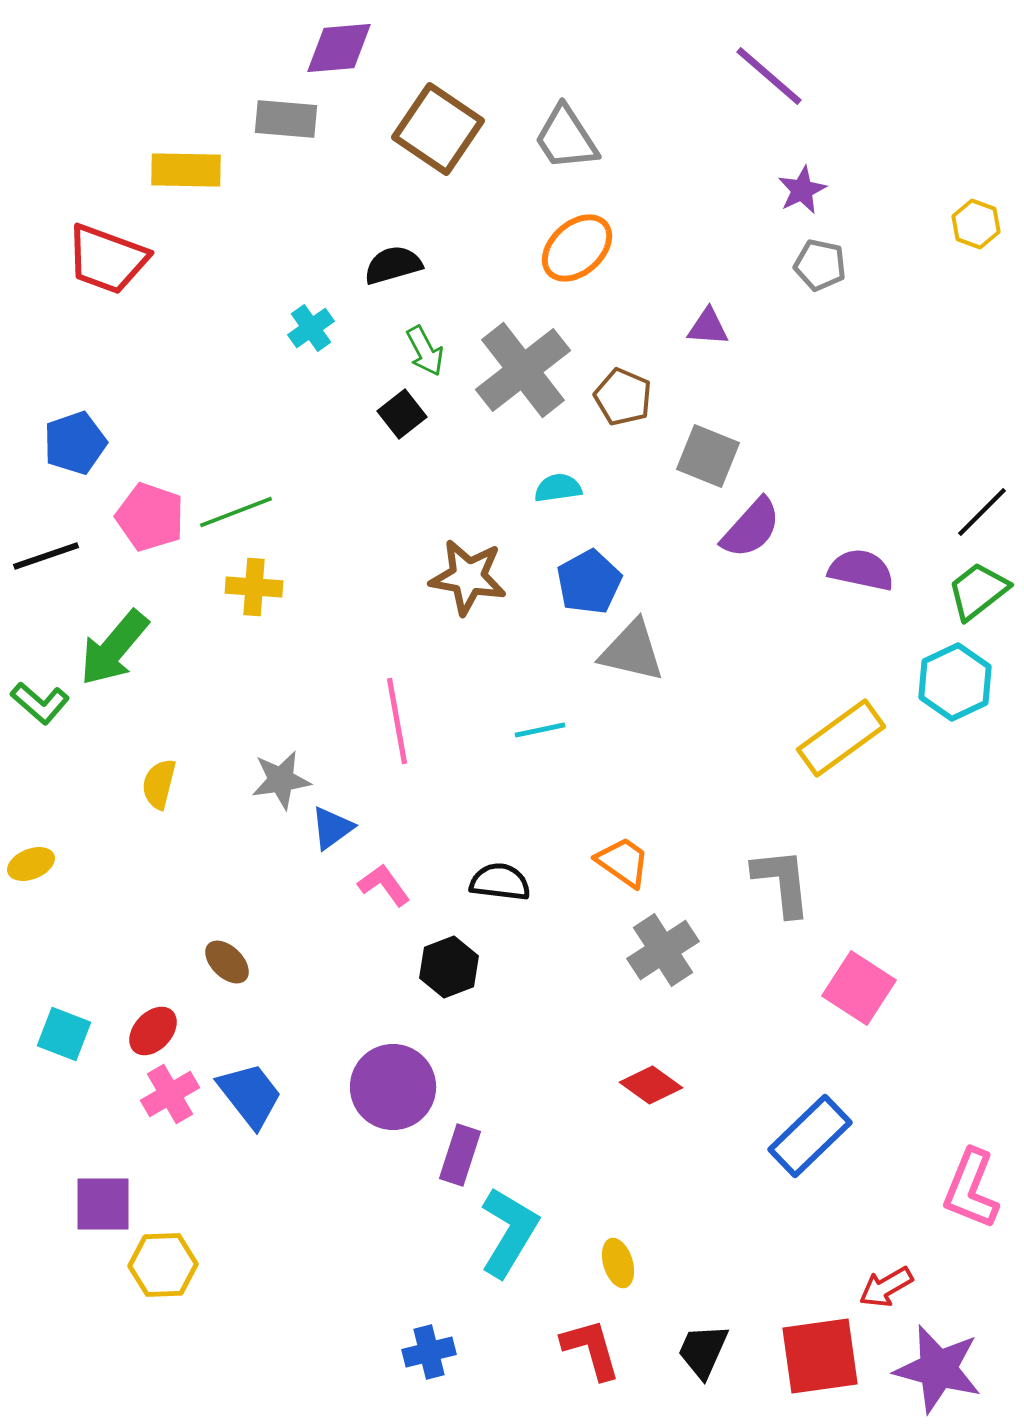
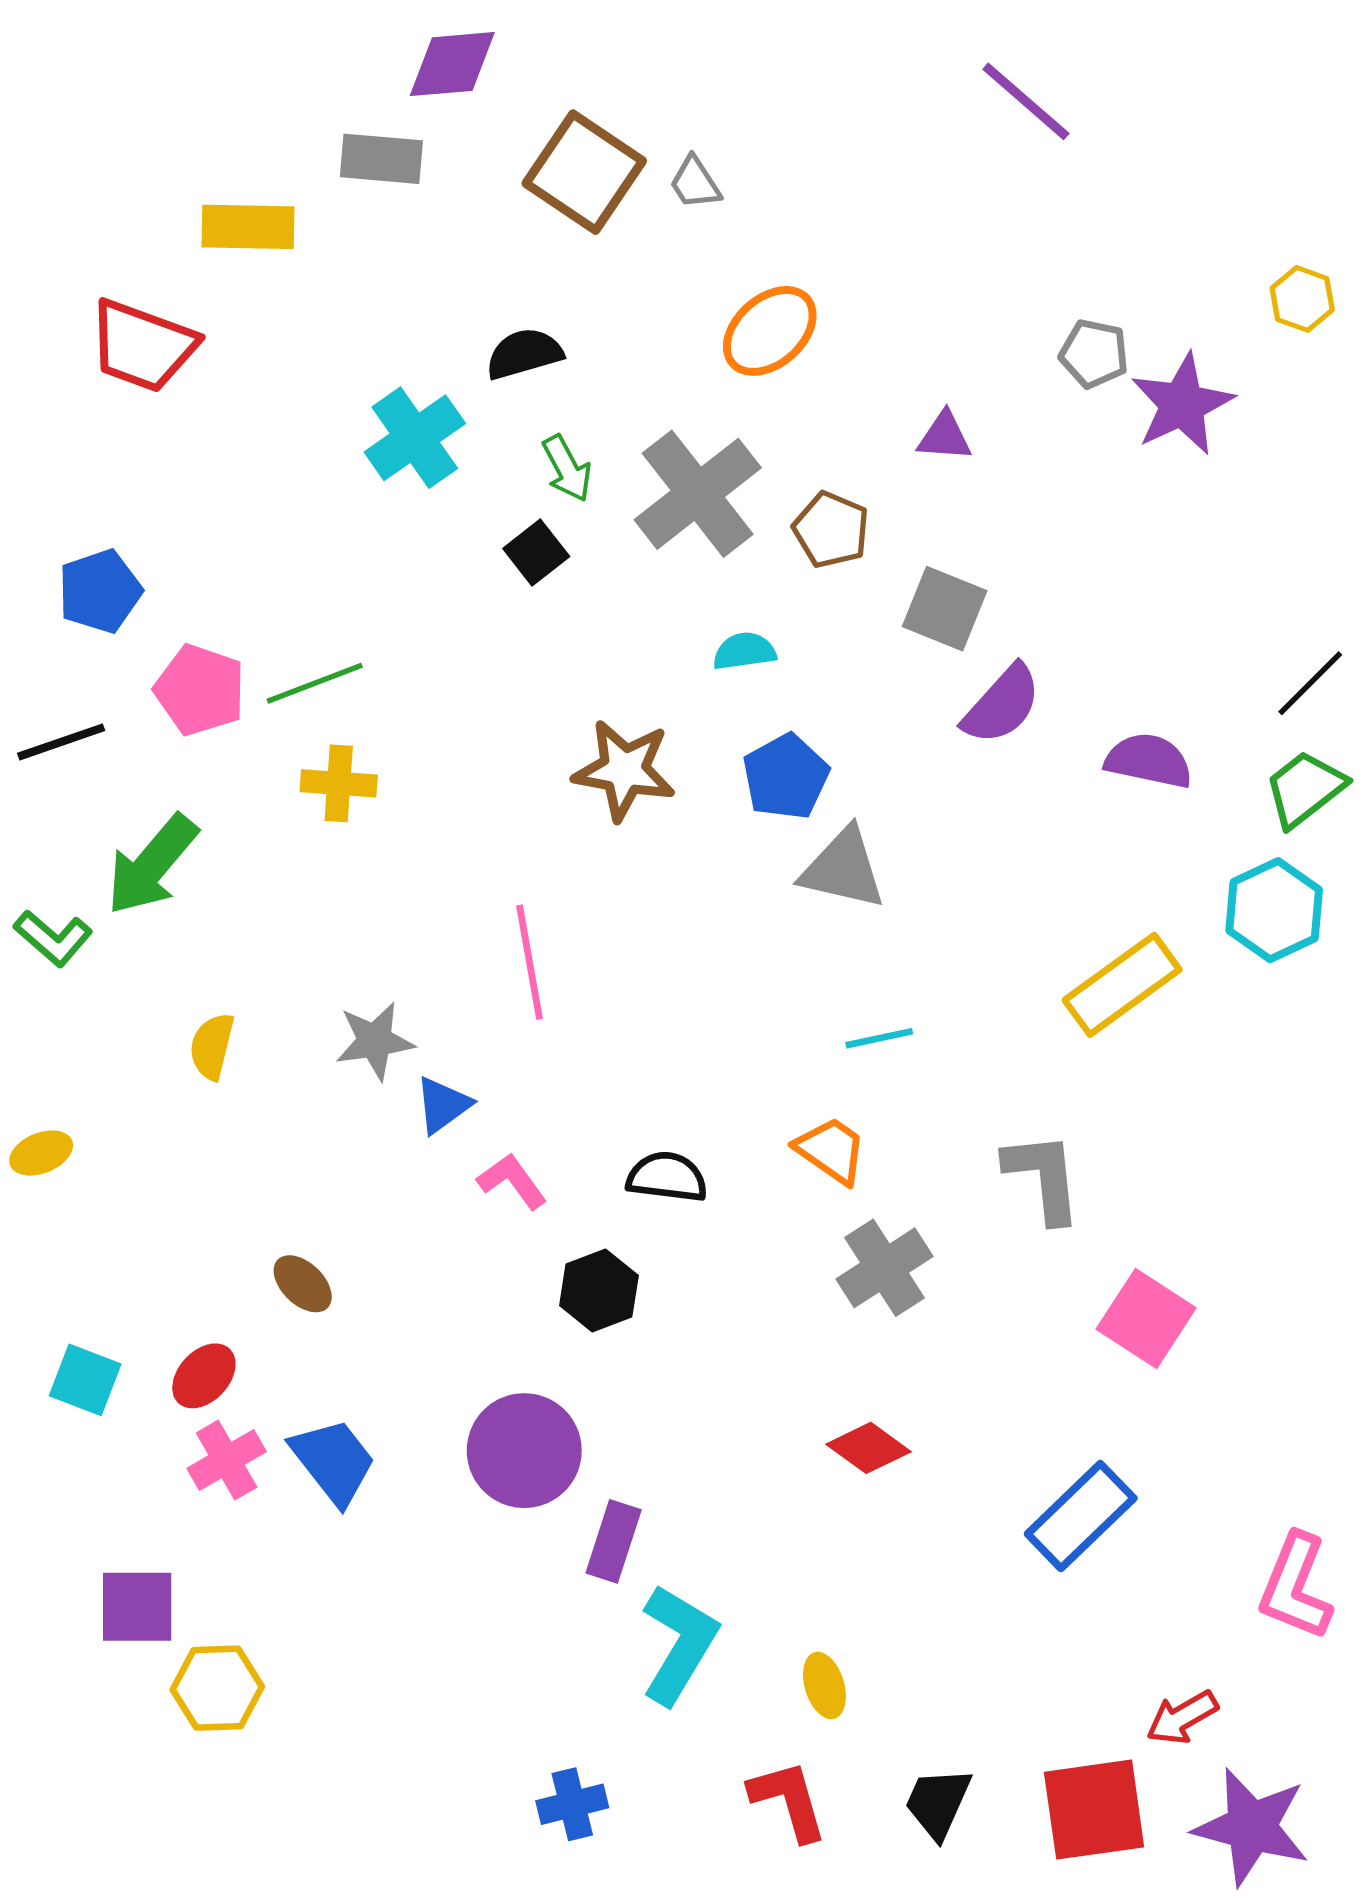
gray trapezoid: (566, 138) -> (695, 183), moved, size x0.6
purple star: (802, 190) -> (1182, 404), moved, size x1.6
cyan cross: (311, 328) -> (415, 438), size x1.6
cyan line: (540, 730) -> (879, 1038), moved

